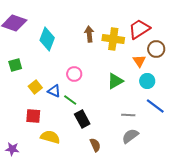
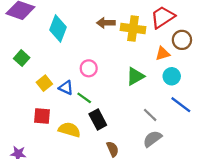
brown arrow: (89, 34) -> (106, 23), turned -84
orange triangle: (139, 61) -> (163, 54), turned 48
green square: (15, 65) -> (22, 58), turned -32
gray line: (128, 115) -> (150, 115), turned 40
yellow semicircle: (50, 137) -> (69, 130), moved

